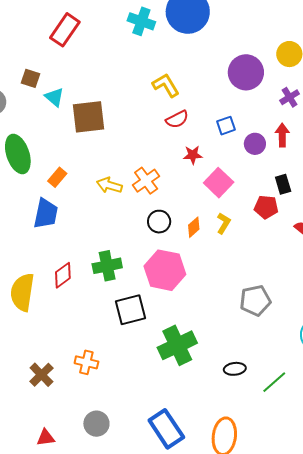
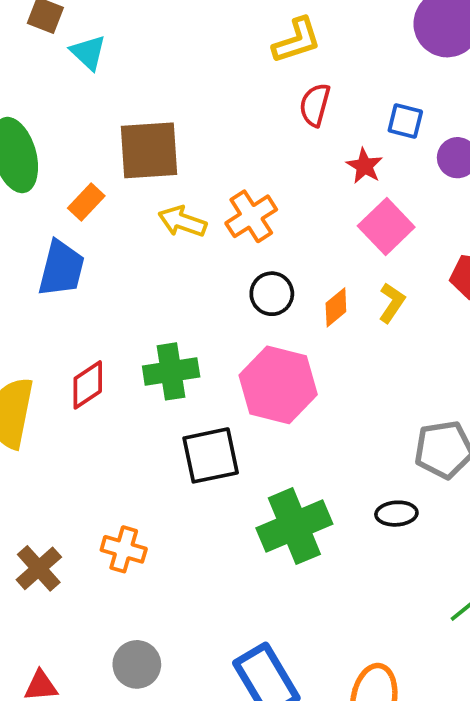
yellow L-shape: (166, 85) -> (297, 40), turned 100
brown square: (89, 117) -> (149, 150), moved
red semicircle: (177, 119) -> (315, 105), turned 130
blue square: (226, 126) -> (405, 121), turned 30
red star: (193, 155) -> (365, 166), moved, turned 30
black ellipse: (235, 369) -> (396, 514), moved

